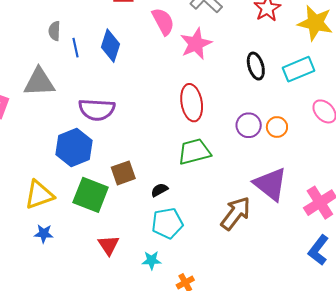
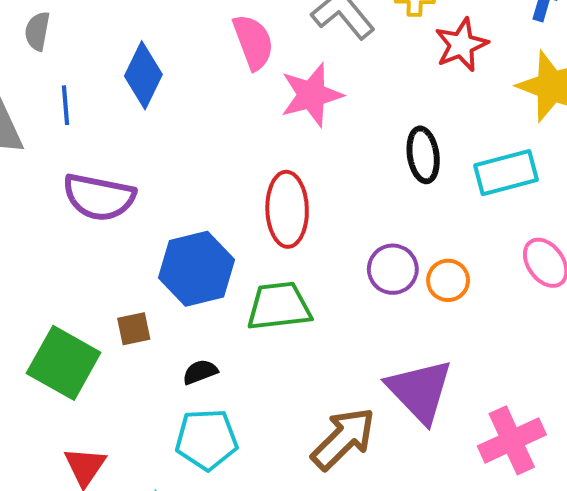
blue line: (76, 48) -> (65, 105), moved
blue hexagon: (74, 147) -> (197, 269), moved
brown square: (123, 173) -> (134, 329), size x0.7

